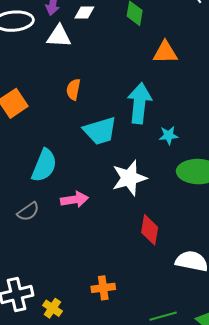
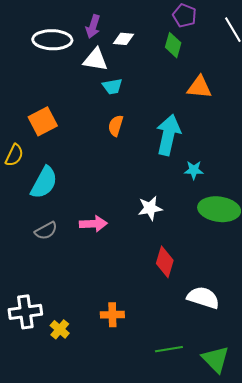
orange semicircle: (73, 89) -> (116, 126), moved
cyan trapezoid: (100, 131) -> (112, 86), moved, size x0.6
cyan semicircle: (44, 165) -> (44, 183), moved
white star: (129, 178) -> (150, 208), size x0.7

